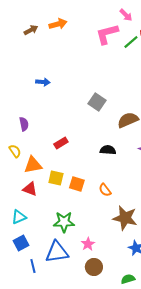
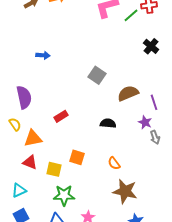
purple semicircle: (24, 124) -> (24, 97), size x1.6
yellow square: (56, 178) -> (54, 169), moved
orange semicircle: (105, 190) -> (114, 163), moved

